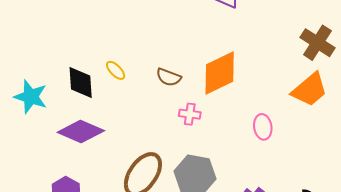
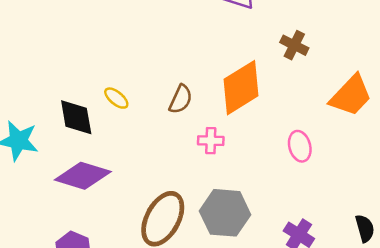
brown cross: (317, 43) -> (294, 45), moved, size x0.7
brown semicircle: (169, 77) -> (181, 99), turned -80

